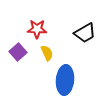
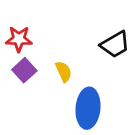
red star: (37, 29) -> (19, 39), moved

